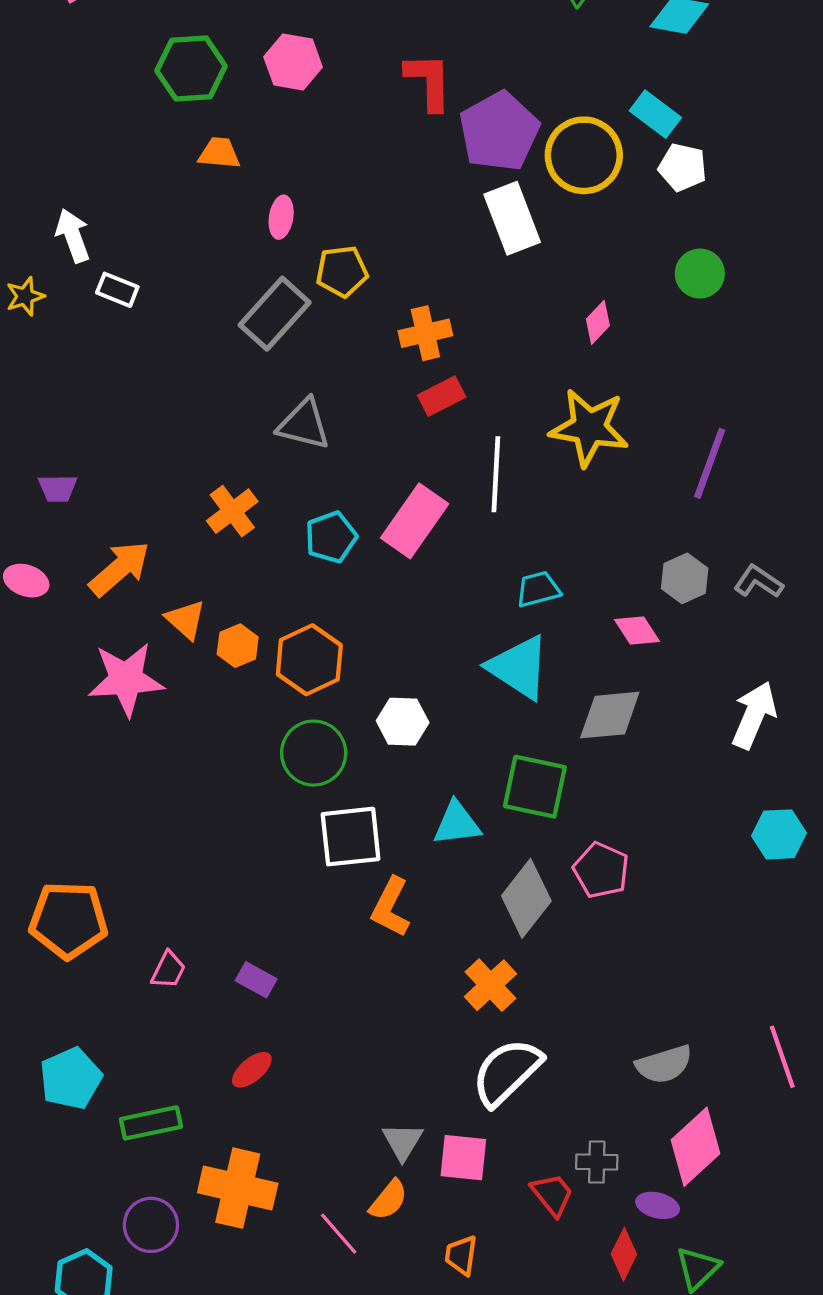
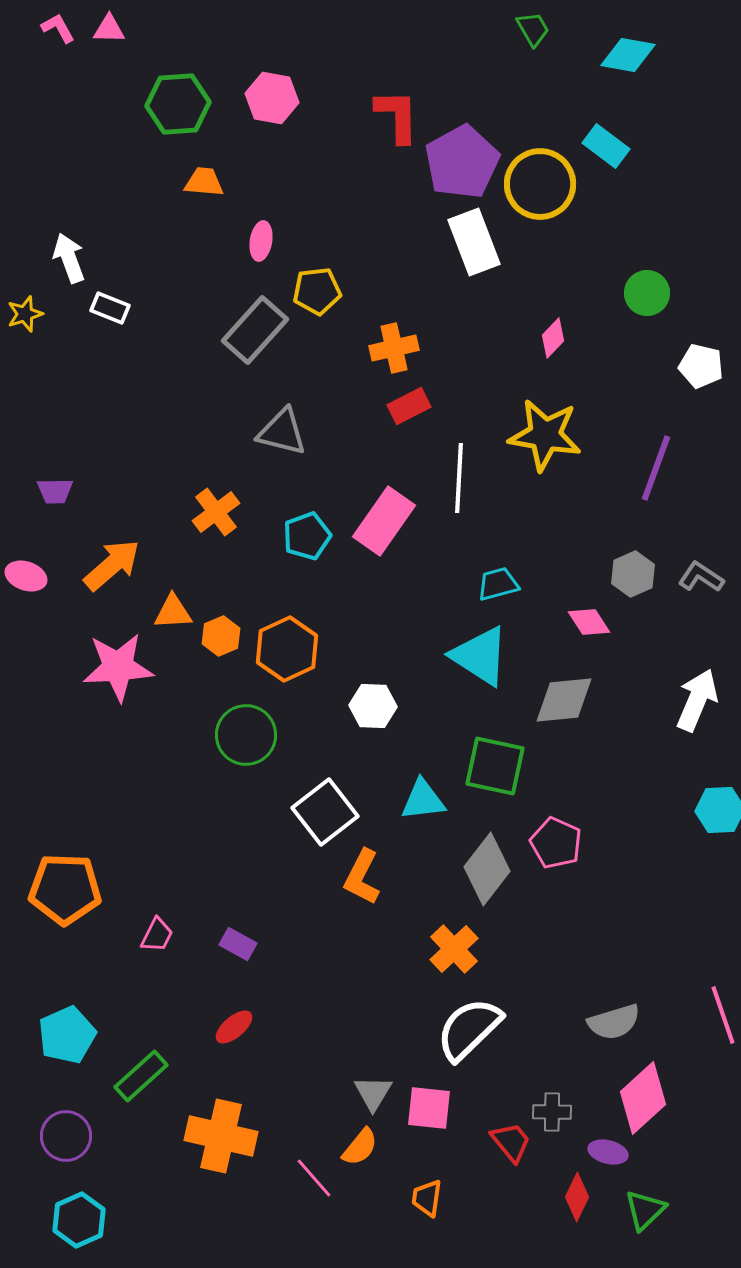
white pentagon: (682, 167) -> (701, 366), moved
orange triangle: (186, 620) -> (173, 612), turned -45
green circle: (314, 753) -> (246, 735), moved
white square: (351, 837) -> (325, 812), turned -32
green rectangle: (151, 1123) -> (141, 1076), turned -30
purple circle: (151, 1225) -> (66, 1136), moved

